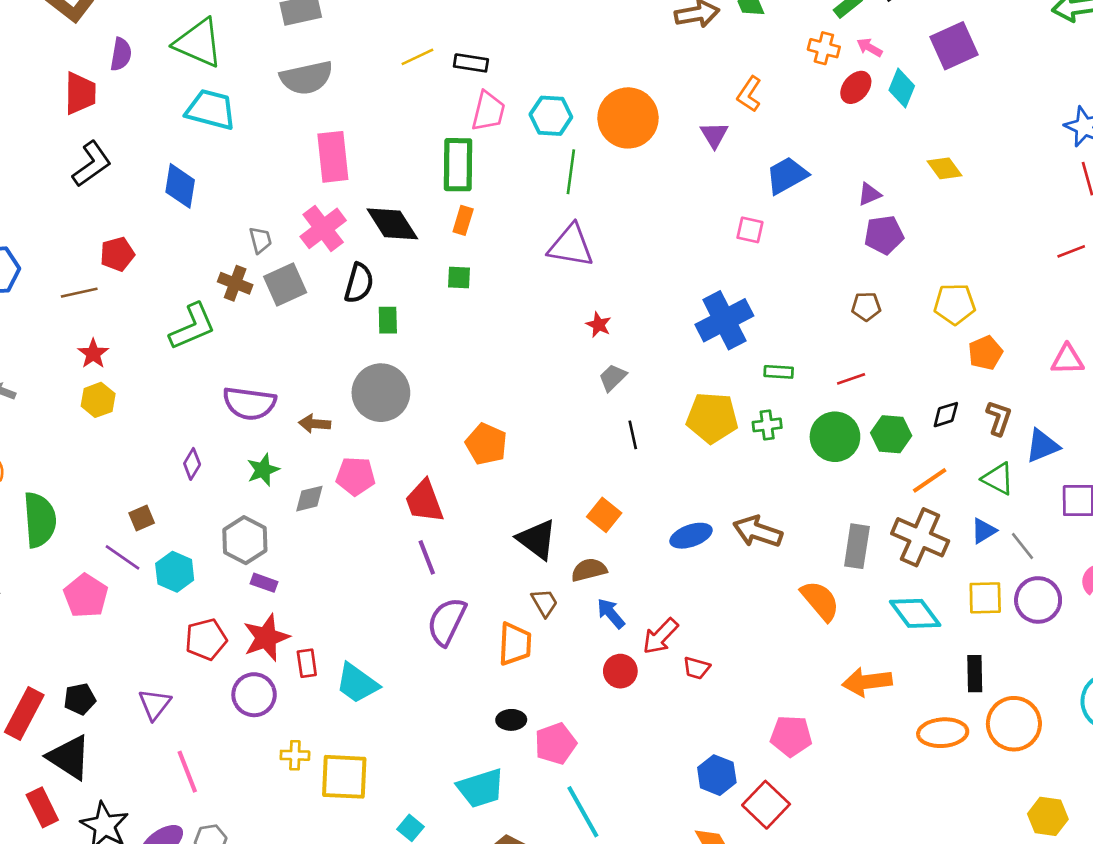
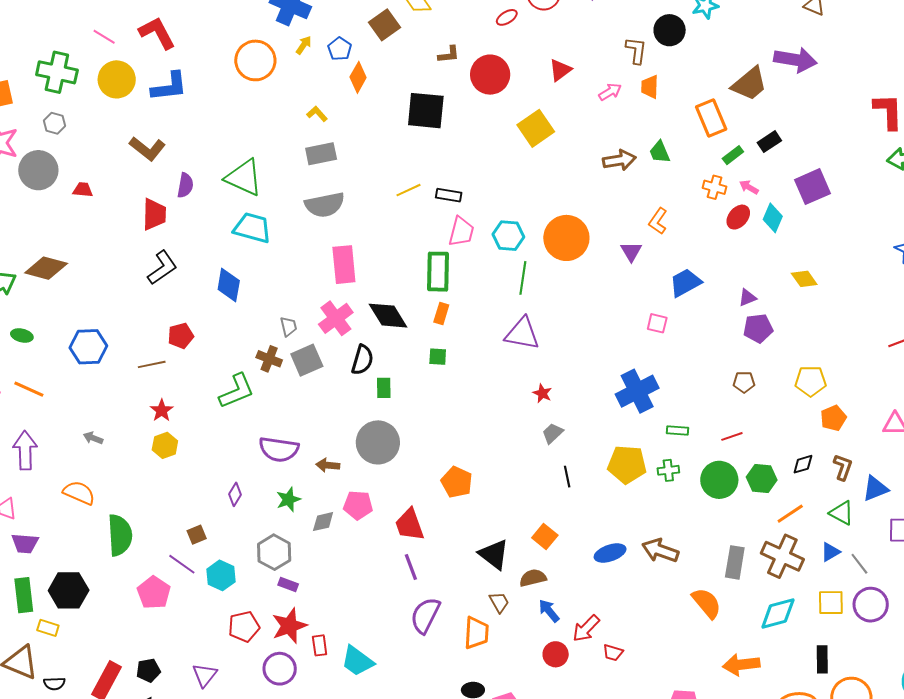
cyan diamond: (915, 613) -> (778, 614), turned -69

